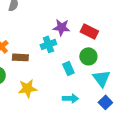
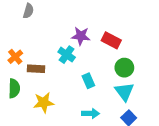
cyan cross: (48, 44) -> (67, 55), turned -35
green circle: (88, 56) -> (124, 68), moved

